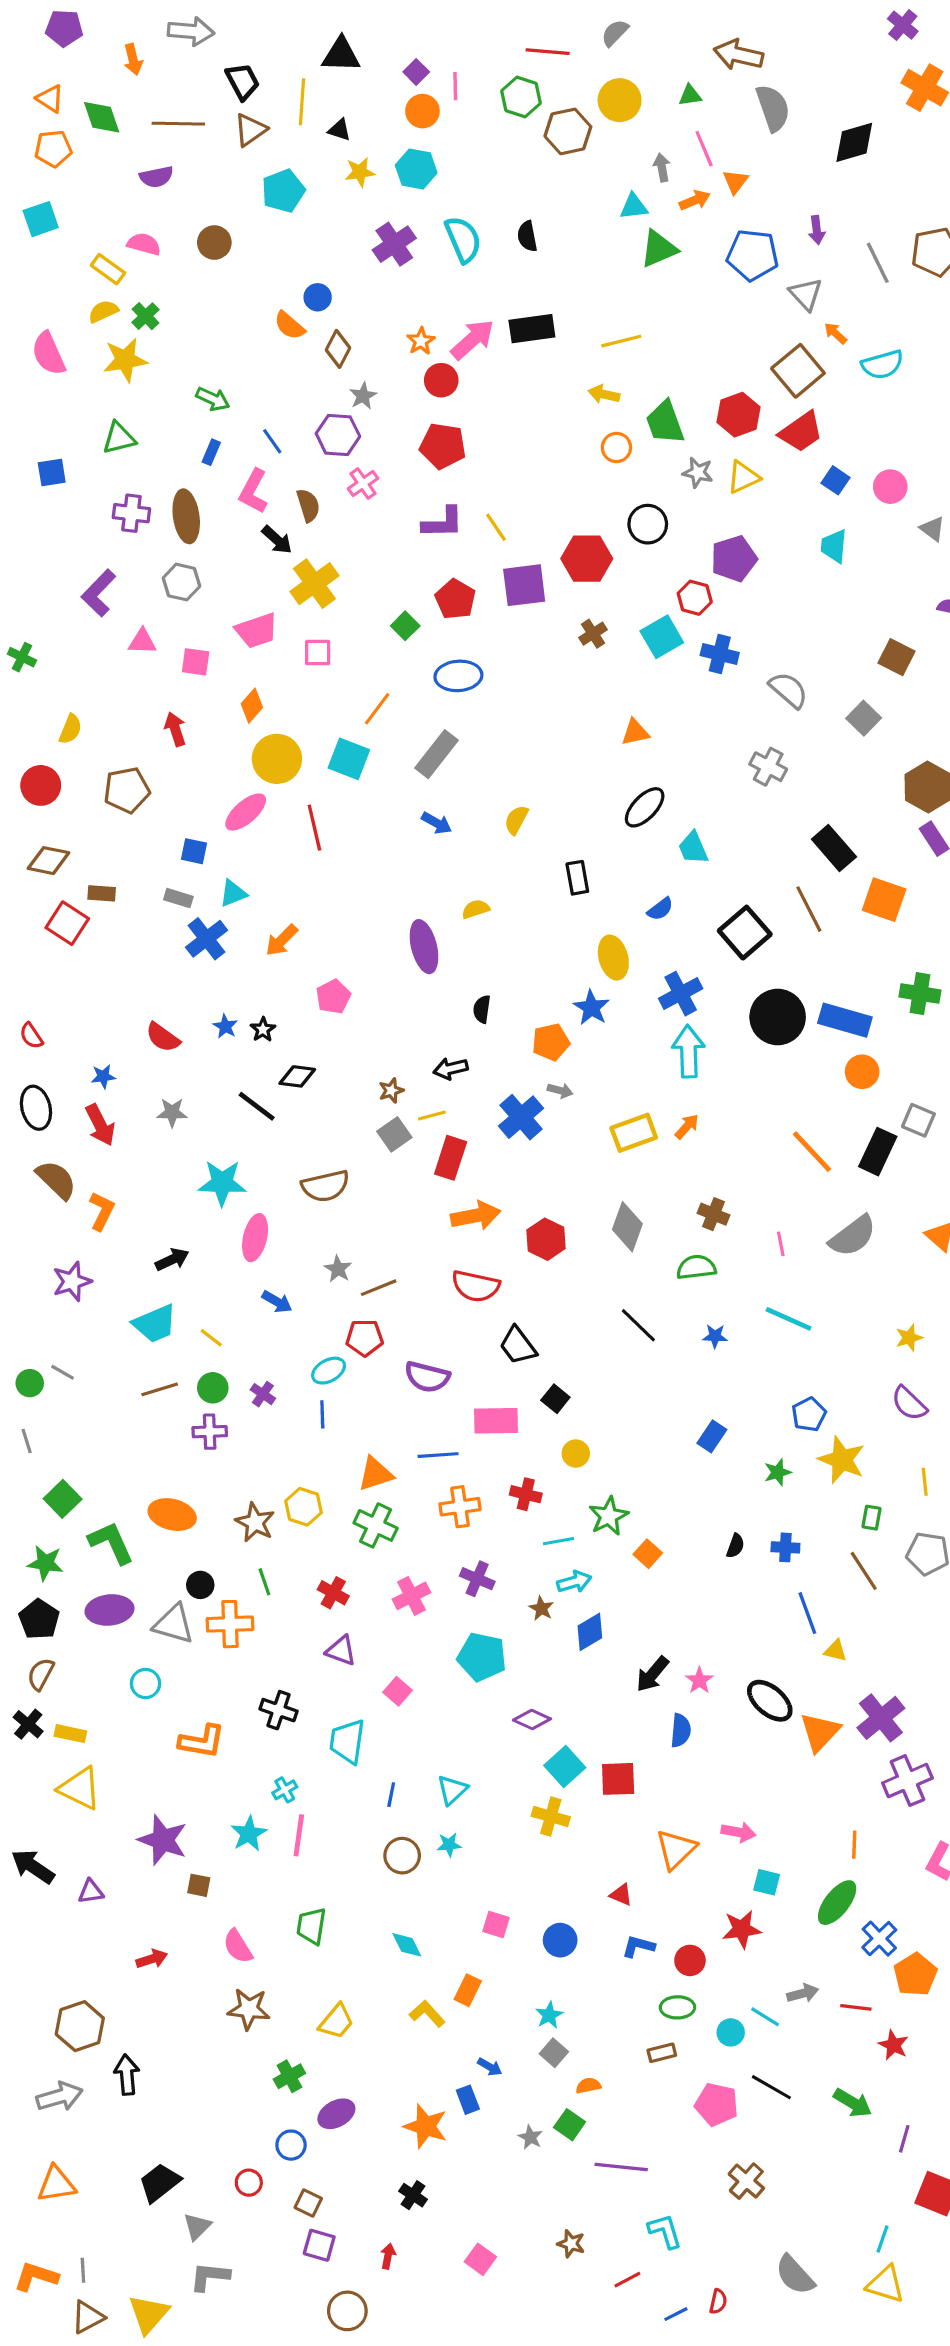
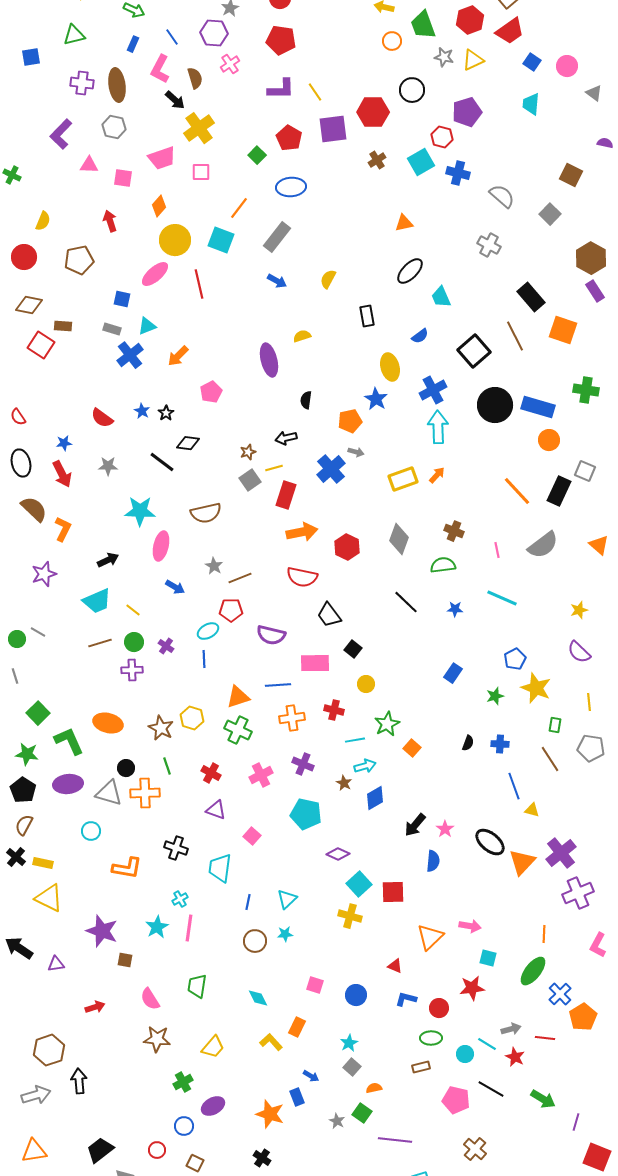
red star: (893, 2045) -> (515, 1057), moved

